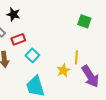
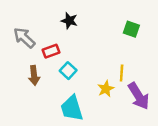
black star: (13, 14) -> (69, 21), moved

